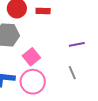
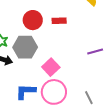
gray line: (72, 73) -> (89, 98), moved

